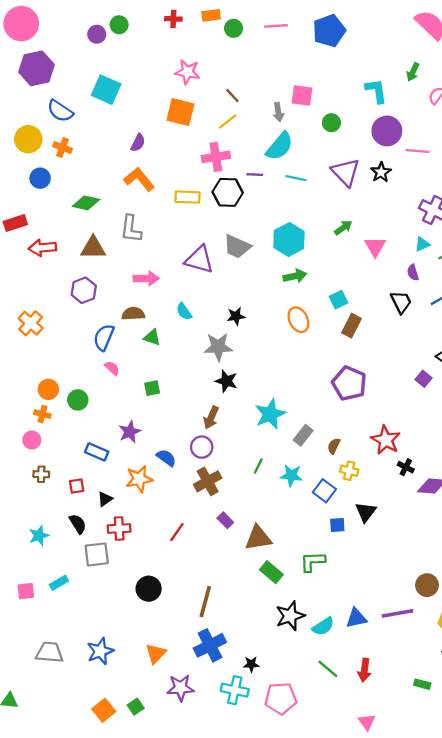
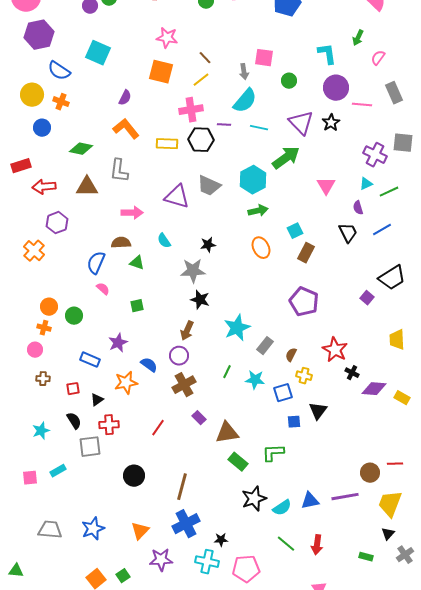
green arrow: (343, 228) -> (286, 158), moved, size x1.8
purple hexagon: (84, 290) -> (57, 223), moved
blue square: (324, 491) -> (283, 393), turned 36

